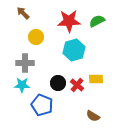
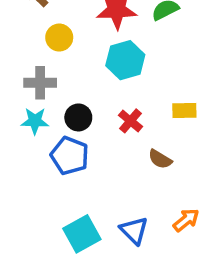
yellow rectangle: (96, 79) -> (184, 111), moved
black circle: (58, 83) -> (78, 117), moved
brown semicircle: (93, 116) -> (160, 159), moved

